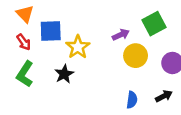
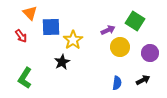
green square: (154, 24) -> (135, 21), turned -30
red arrow: (24, 42) -> (21, 36), moved
green L-shape: (25, 74) -> (25, 78), moved

